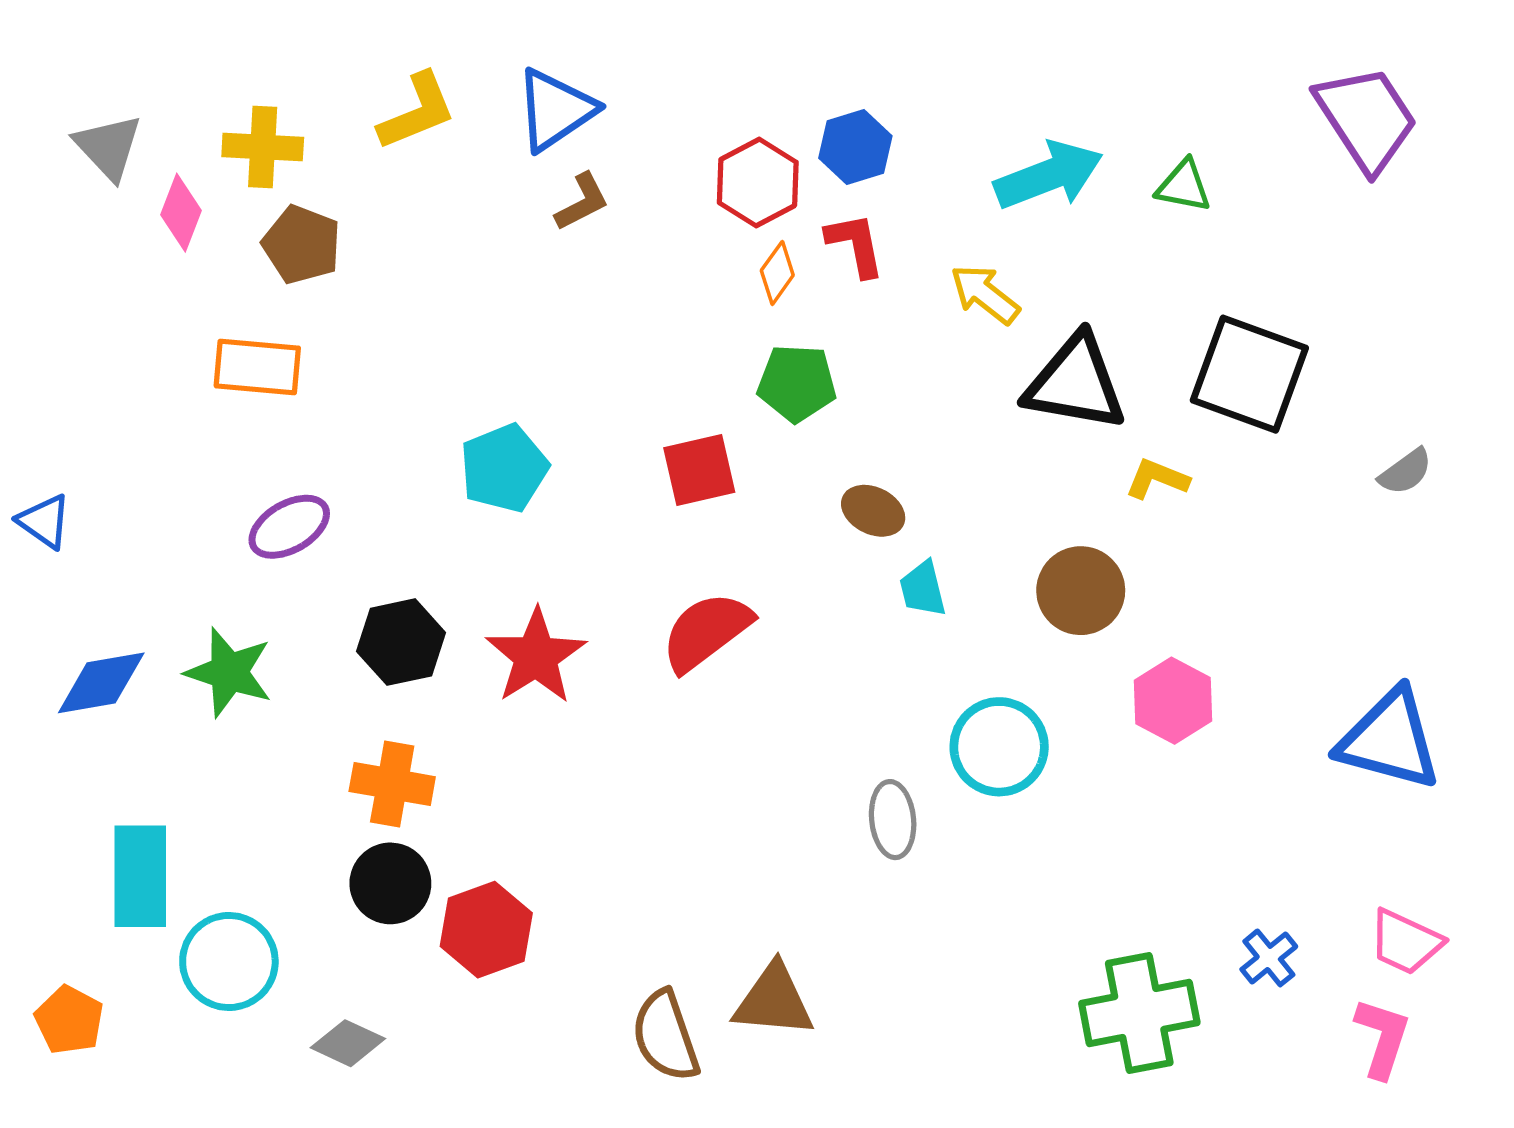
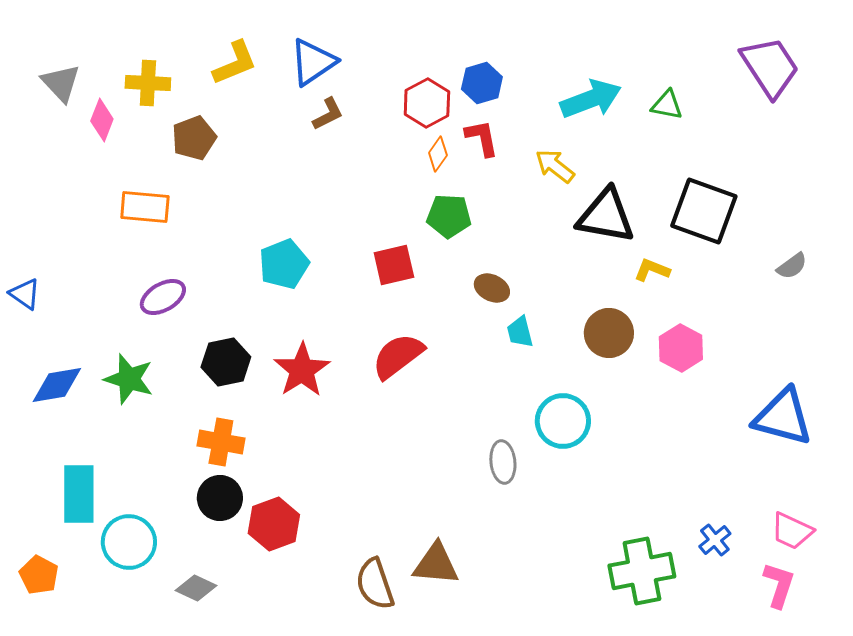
brown pentagon: (302, 245) -> (194, 138), moved, turned 30
pink hexagon: (1173, 701) -> (681, 348), moved

